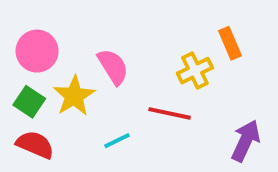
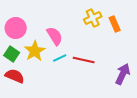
yellow cross: (195, 71) -> (93, 18), moved
cyan line: (117, 141) -> (60, 58), moved

